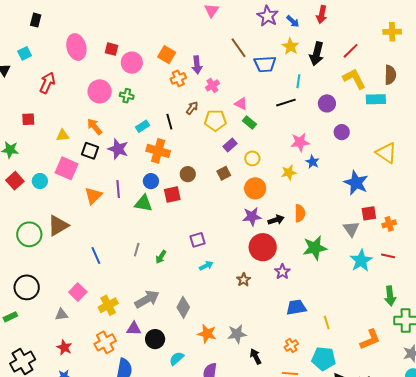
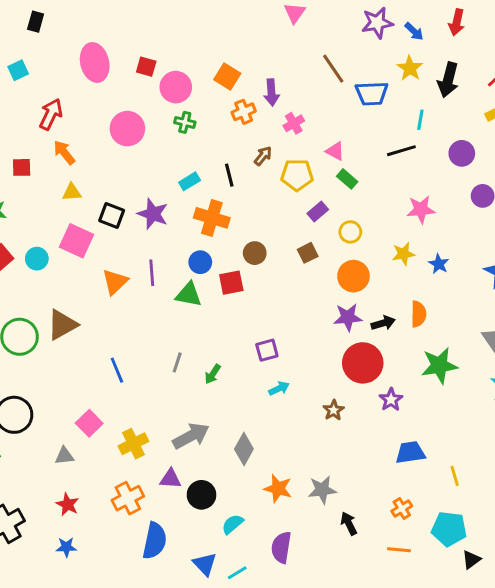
purple star: (268, 16) -> (377, 23), turned 30
green cross: (127, 96) -> (185, 122), moved
orange arrow: (94, 127) -> (64, 152), moved
blue star: (312, 162) -> (439, 264), moved

